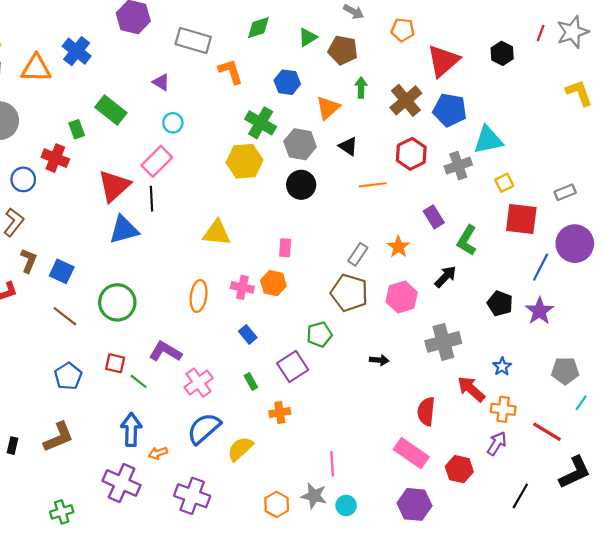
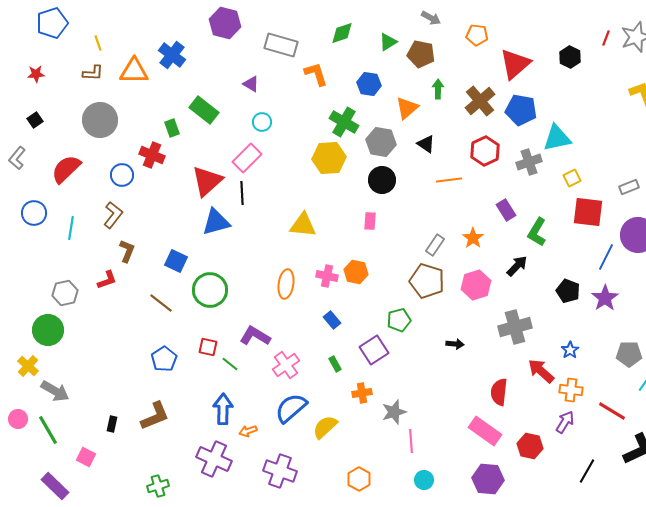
pink rectangle: (285, 248) -> (370, 221), moved
blue square: (62, 271) -> (176, 261), moved
gray star: (314, 496) -> (394, 412), moved, turned -30

